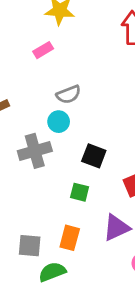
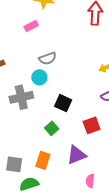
green square: (80, 192) -> (52, 128), turned 32

